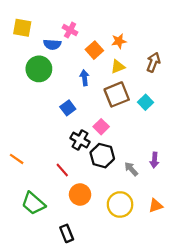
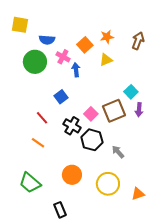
pink cross: (70, 30) -> (63, 57), moved
brown arrow: (153, 62) -> (138, 41), moved
brown square: (117, 94) -> (114, 111), moved
orange line: (17, 159) -> (38, 143), moved
purple arrow: (154, 160) -> (139, 110), moved
red line: (62, 170) -> (42, 118), moved
orange triangle: (156, 206) -> (138, 194), moved

